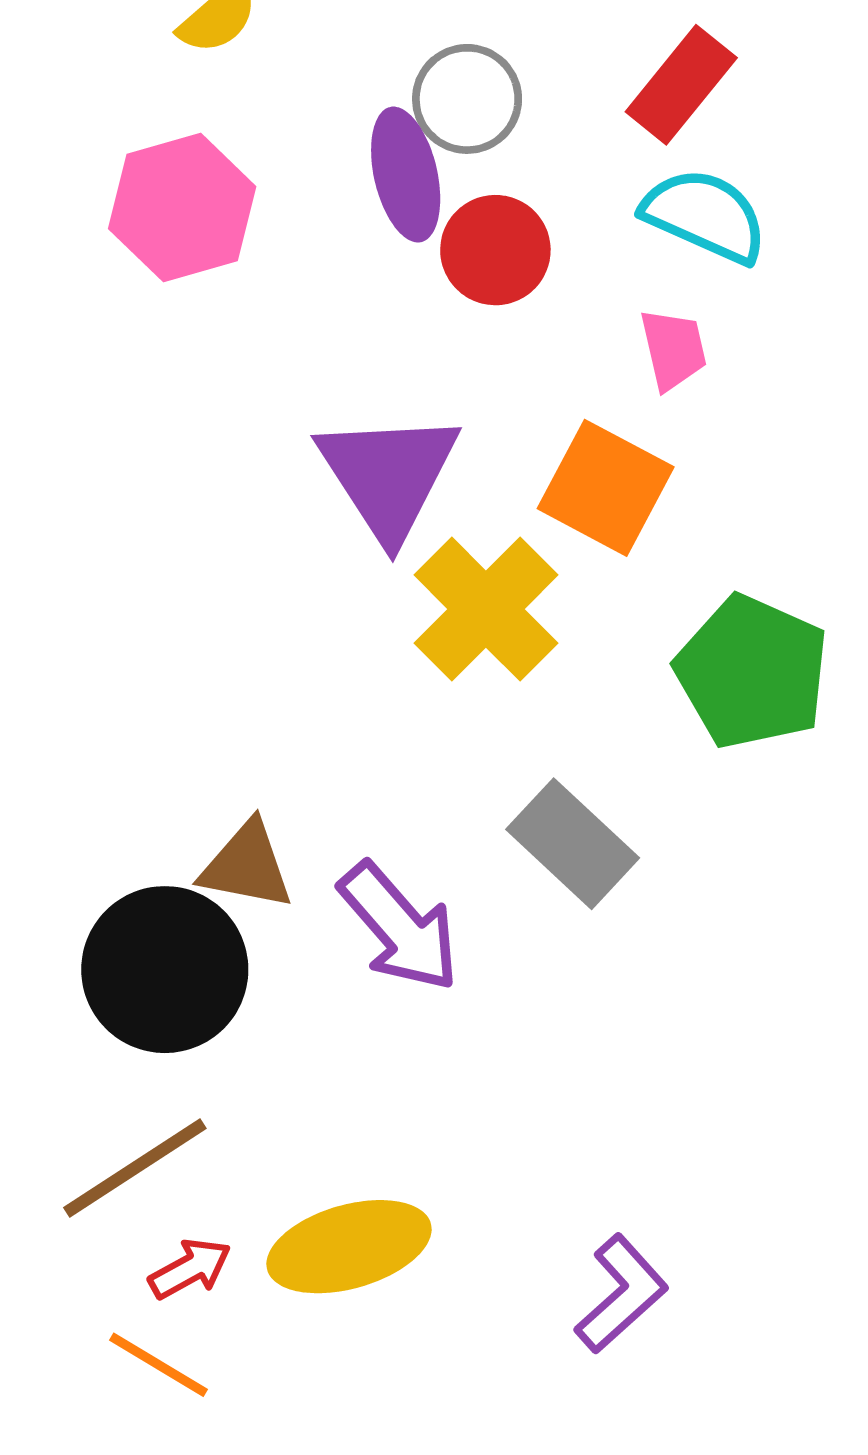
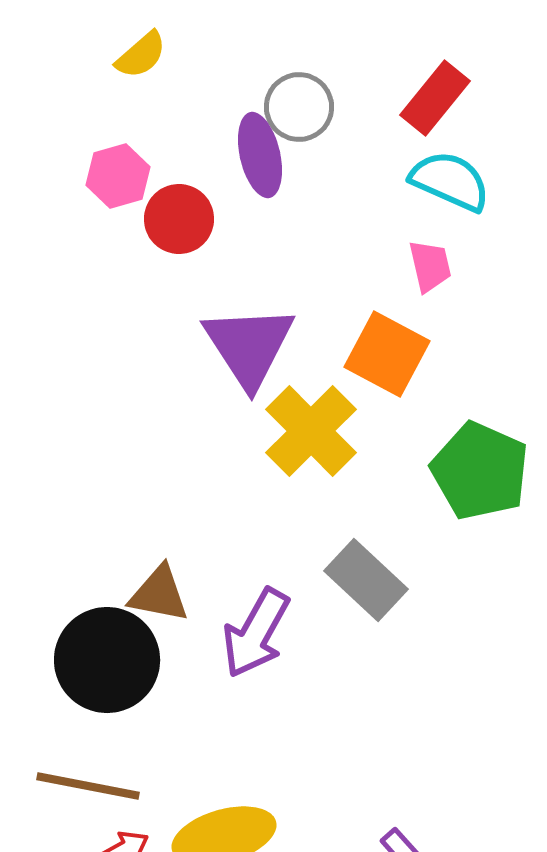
pink hexagon: (182, 208) -> (118, 176), size x0.7
red circle: (495, 250) -> (179, 219), moved
purple arrow: (399, 927) -> (256, 633), turned 70
brown line: (135, 1168) -> (88, 786), turned 44

